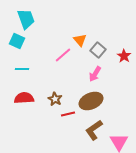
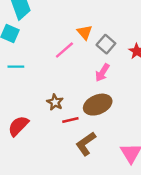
red semicircle: (24, 98) -> (18, 126), moved, turned -42
brown L-shape: (94, 130) -> (86, 144), moved

